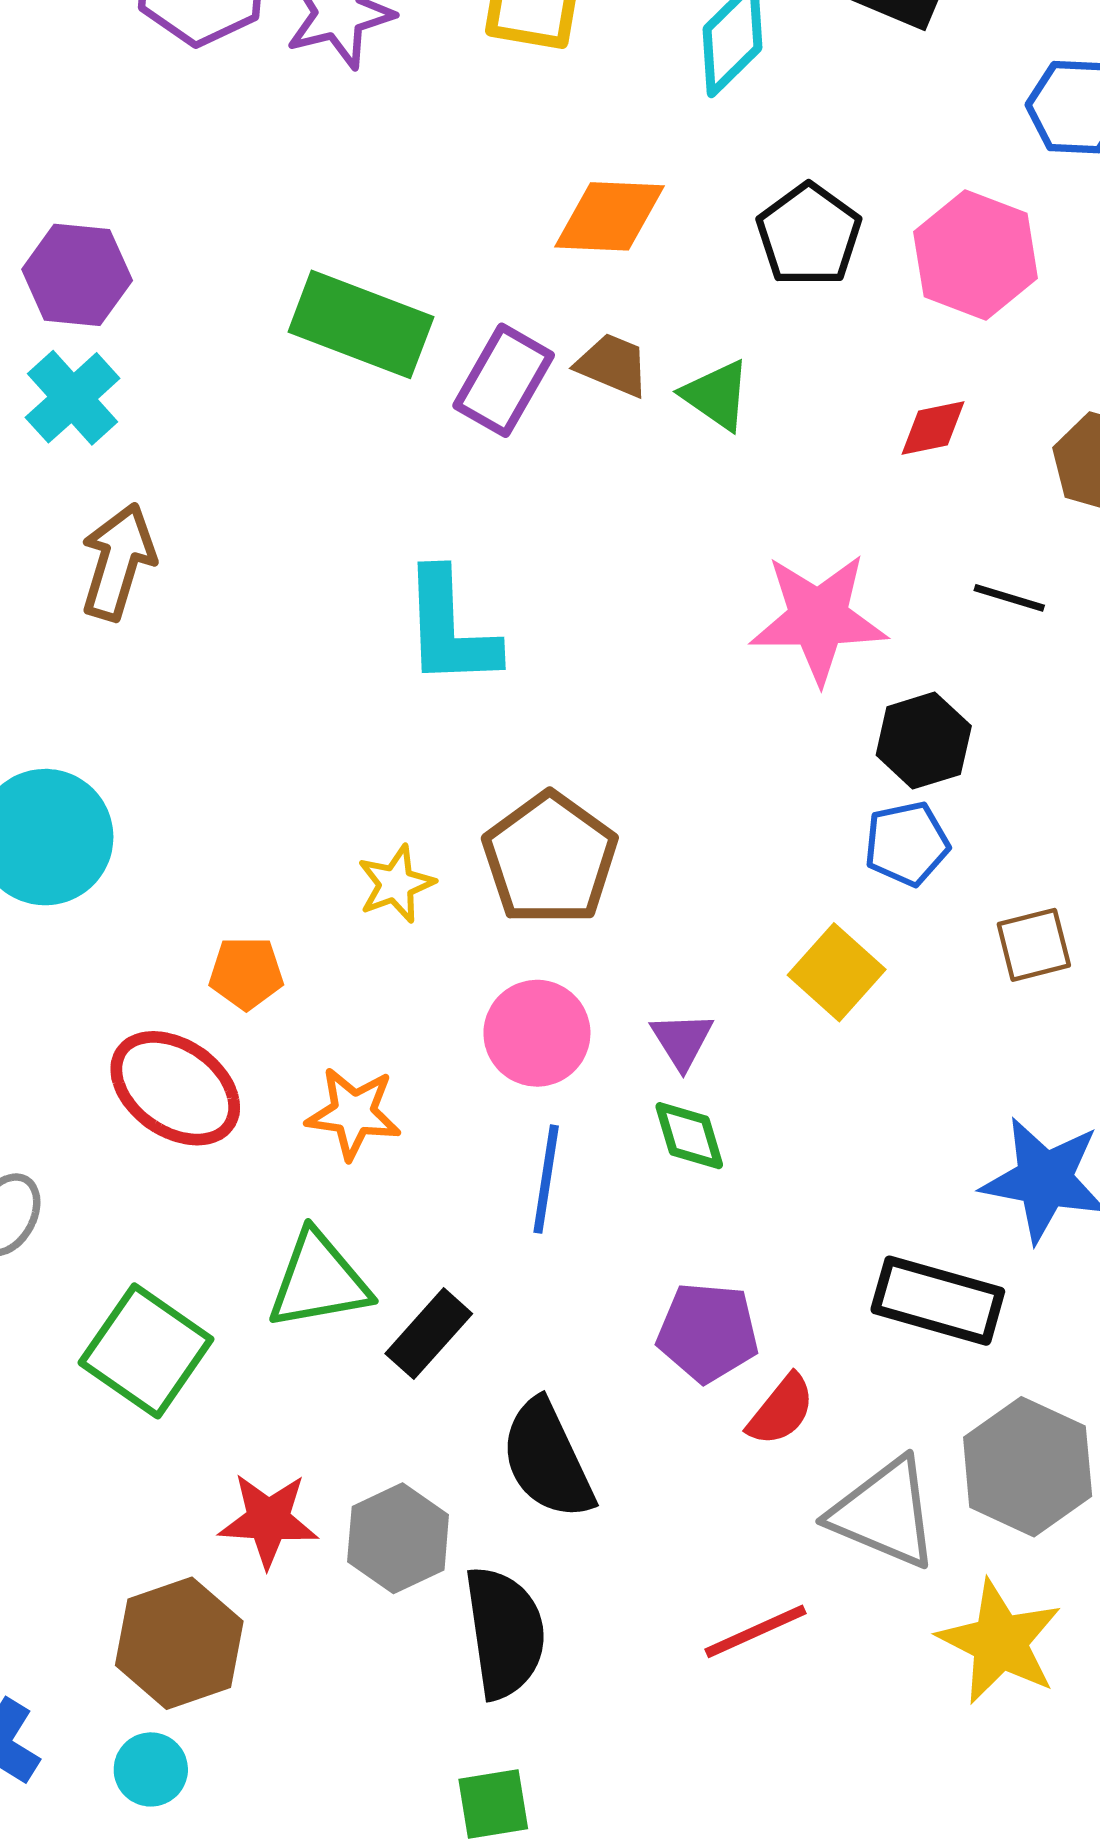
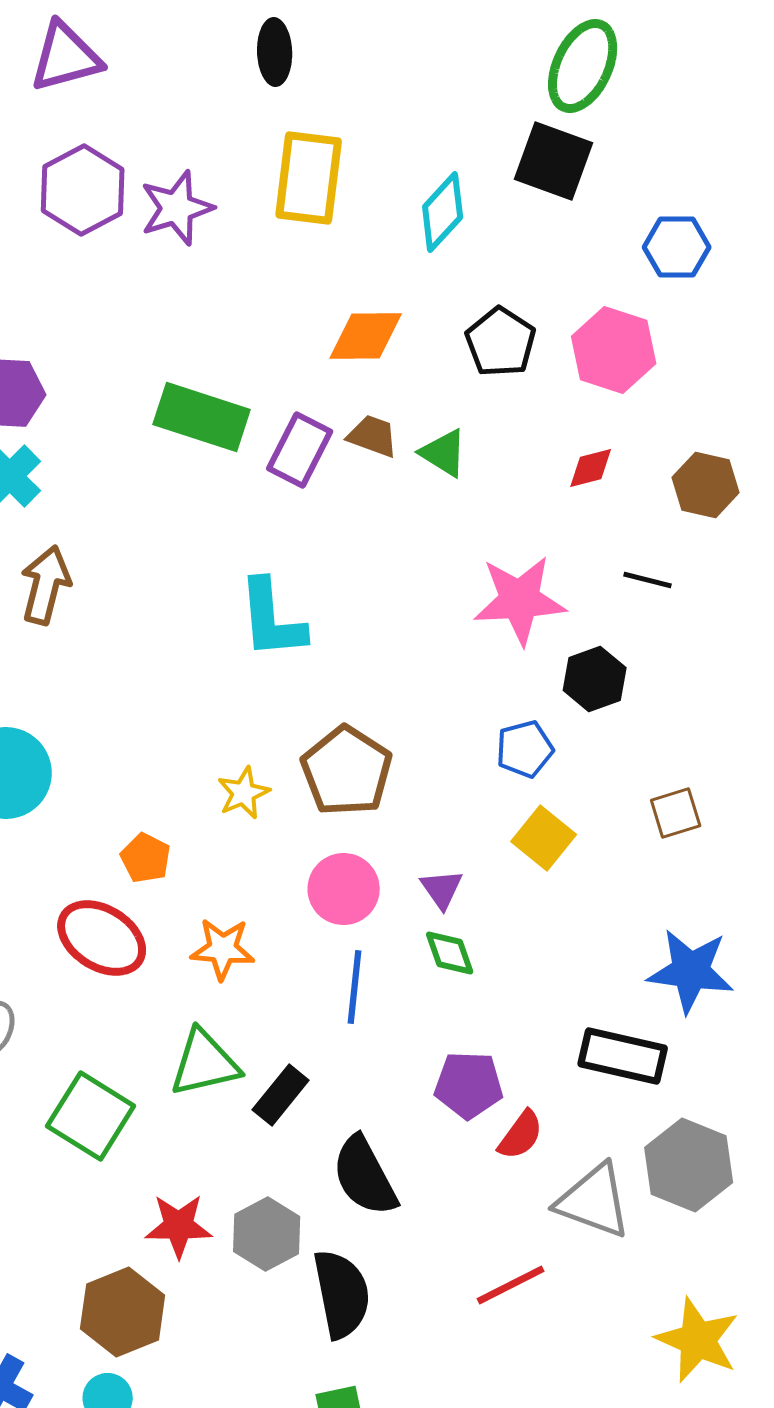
blue pentagon: (907, 844) -> (525, 749), moved
orange pentagon: (246, 973) -> (146, 858), turned 30
yellow star: (1000, 1642) -> (698, 1340), moved

